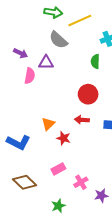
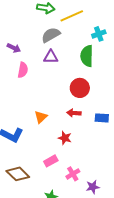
gray semicircle: (58, 40) -> (51, 35), turned 108
green semicircle: (95, 61) -> (87, 56), size x1.5
purple triangle: (46, 62) -> (51, 57), moved
red star: (63, 138) -> (65, 138), moved

